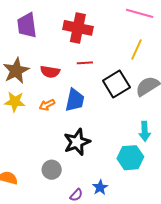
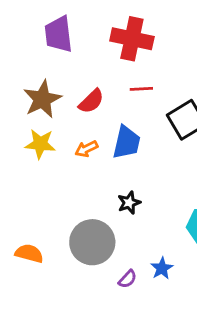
red semicircle: (50, 72) -> (91, 101), turned -54
black star: (77, 142) -> (129, 203), size x0.6
gray circle: (52, 170) -> (92, 242), size x1.6

